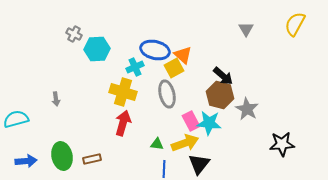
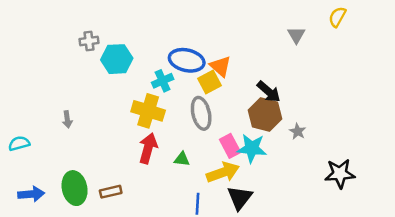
yellow semicircle: (295, 24) -> (337, 17), moved, size x0.7
gray cross: (74, 34) -> (89, 41), turned -35
gray star: (247, 109) -> (298, 131), size x0.6
cyan semicircle: (16, 119) -> (19, 143), size x0.7
green triangle: (157, 144) -> (182, 159), moved

